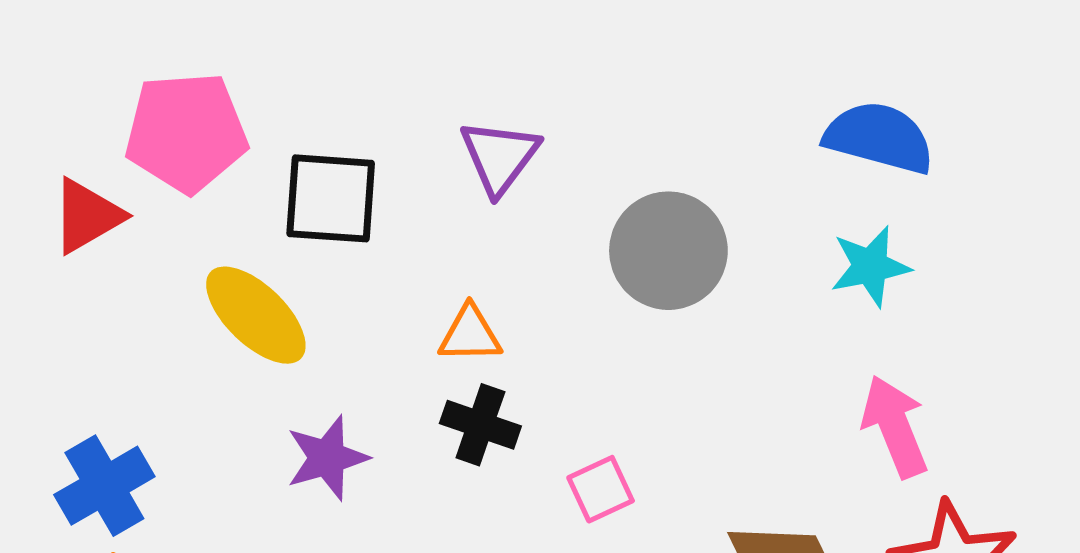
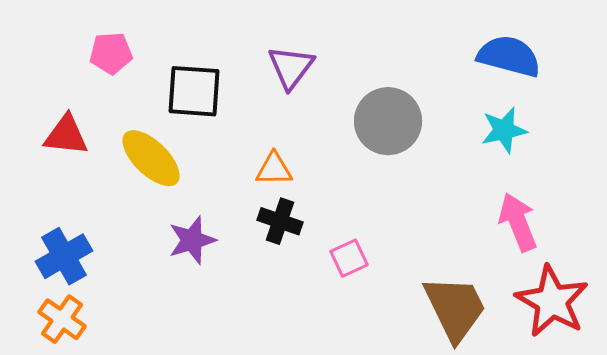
pink pentagon: (186, 132) -> (111, 53), size x0.6
red triangle: (87, 216) -> (66, 135), moved, turned 36

